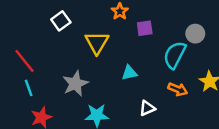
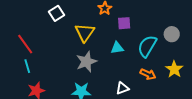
gray circle: (195, 34) -> (172, 34), moved
cyan triangle: (129, 73) -> (117, 48), moved
gray star: (75, 84) -> (86, 62), moved

